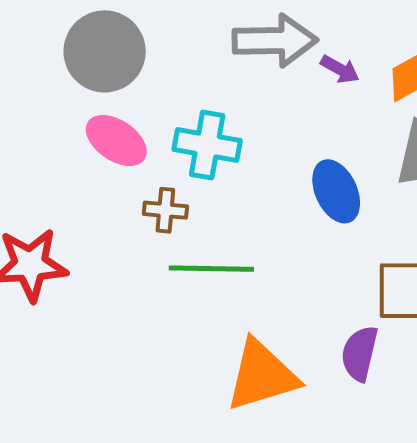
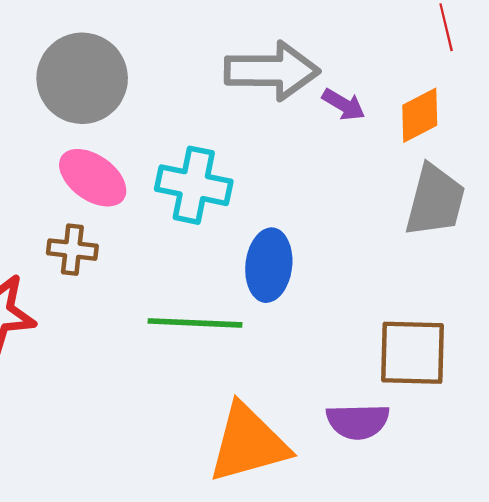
blue ellipse: (336, 191) -> (269, 265), moved, turned 30
brown cross: (165, 210) -> (72, 250), moved
purple semicircle: (360, 353) -> (358, 421), turned -106

